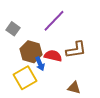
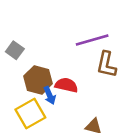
purple line: (54, 21) -> (92, 40), moved, turned 30
brown L-shape: (76, 50) -> (106, 64), moved, turned 110

